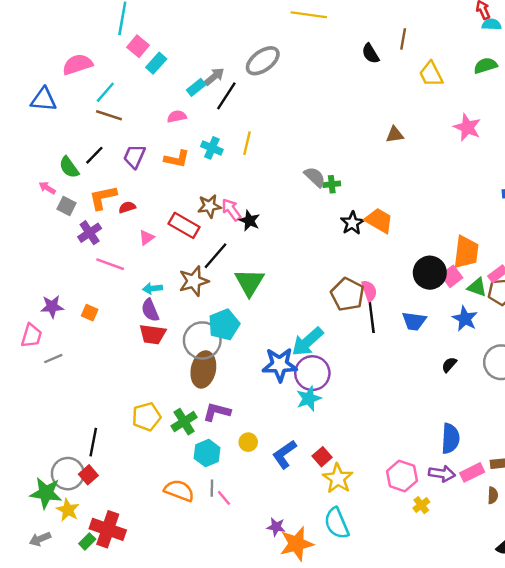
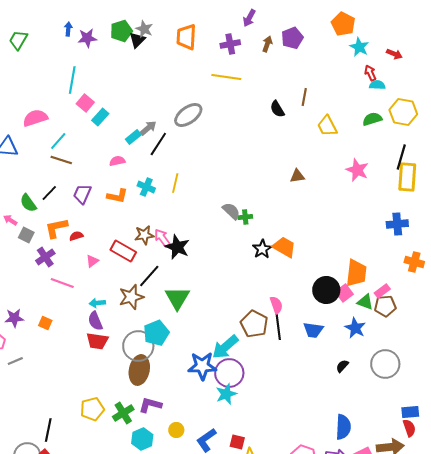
black star: (249, 221) -> (177, 247), size x1.4
brown pentagon: (347, 294) -> (254, 324), moved
red square: (322, 457) -> (237, 442), turned -35

